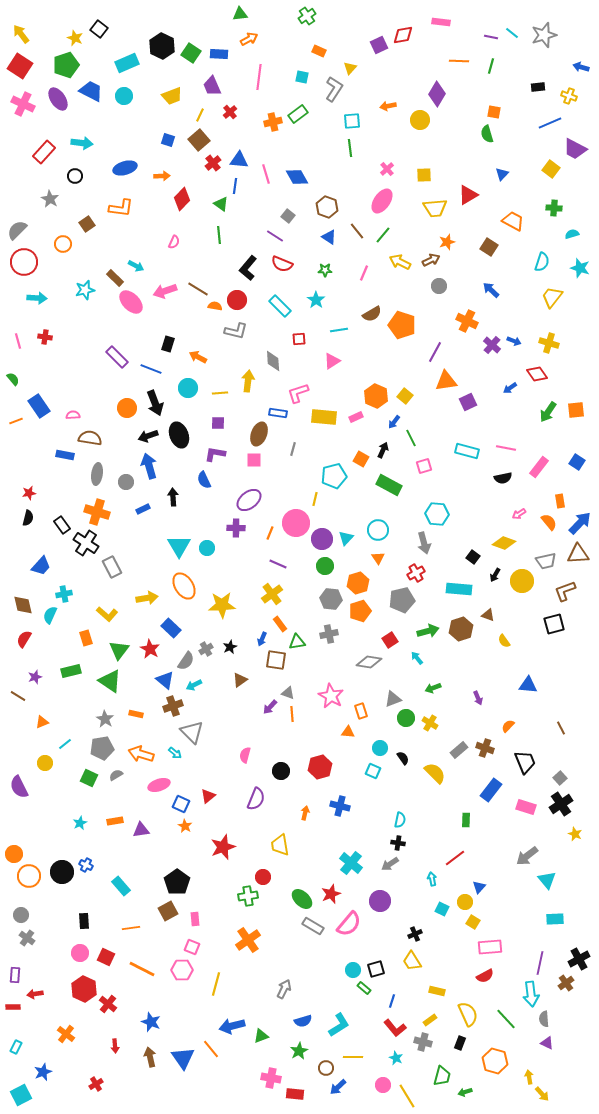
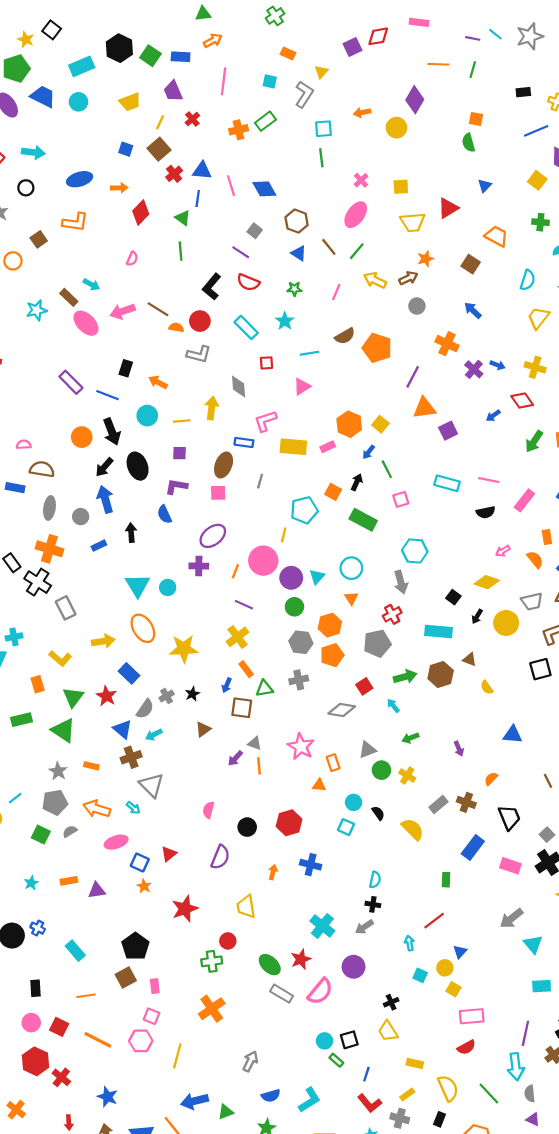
black arrow: (148, 436) -> (104, 467), turned -30

